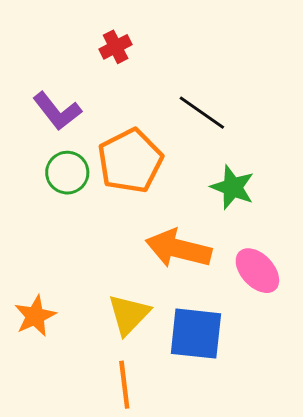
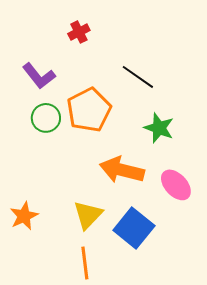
blue square: (196, 334) -> (134, 228), turned 33

